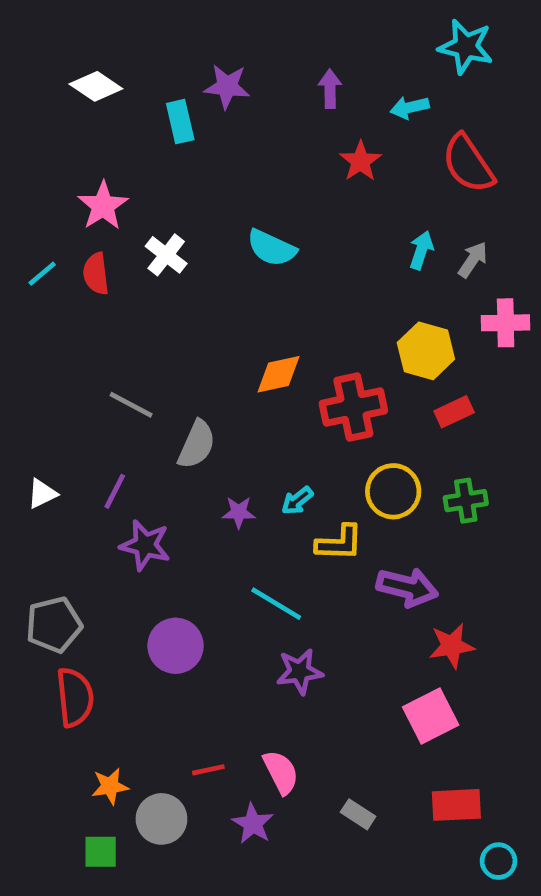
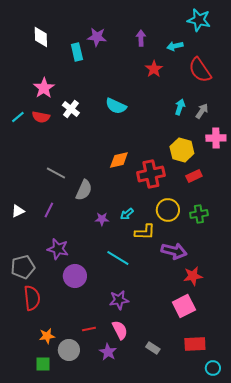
white diamond: (96, 86) -> (41, 37), turned 55
red semicircle: (96, 274) -> (41, 117), turned -72
purple star: (145, 545) -> (58, 249), moved
purple star: (300, 672) -> (119, 300), moved

